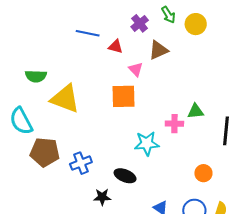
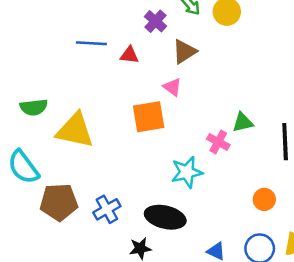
pink triangle: (136, 69) -> (172, 87), moved
pink cross: (174, 124) -> (218, 142), turned 36
black ellipse: (125, 176) -> (165, 217), size x1.4

